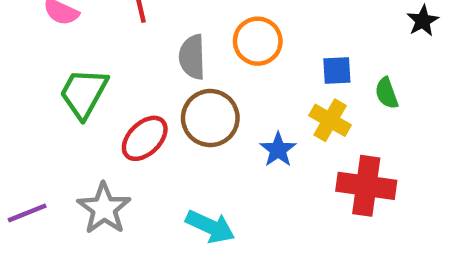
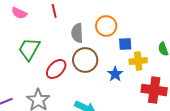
blue square: (337, 71) -> (125, 44), moved
yellow cross: (330, 120) -> (138, 61), turned -36

